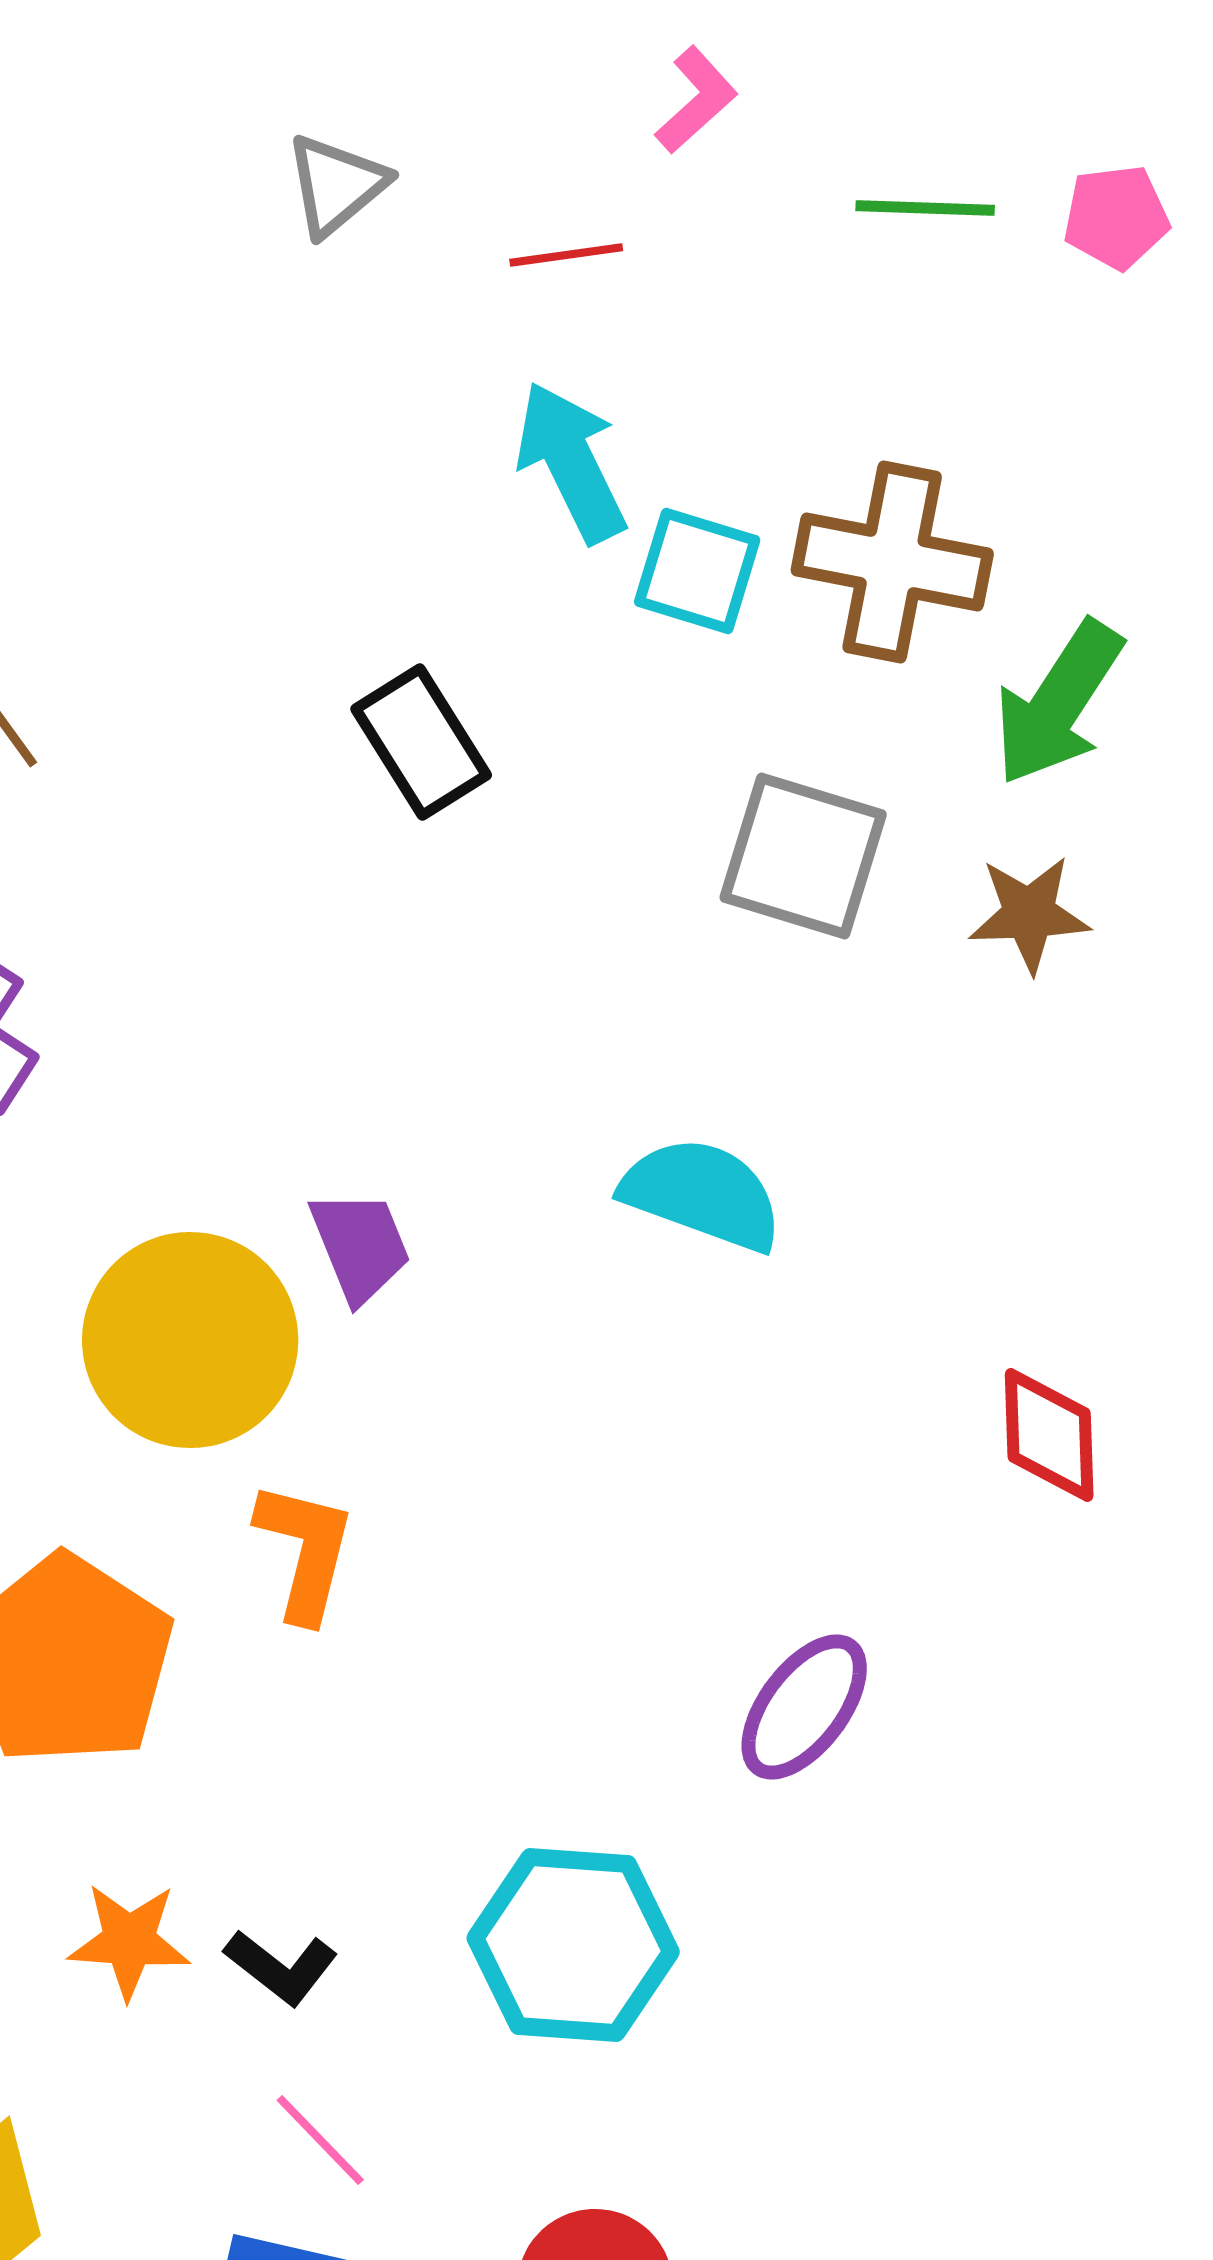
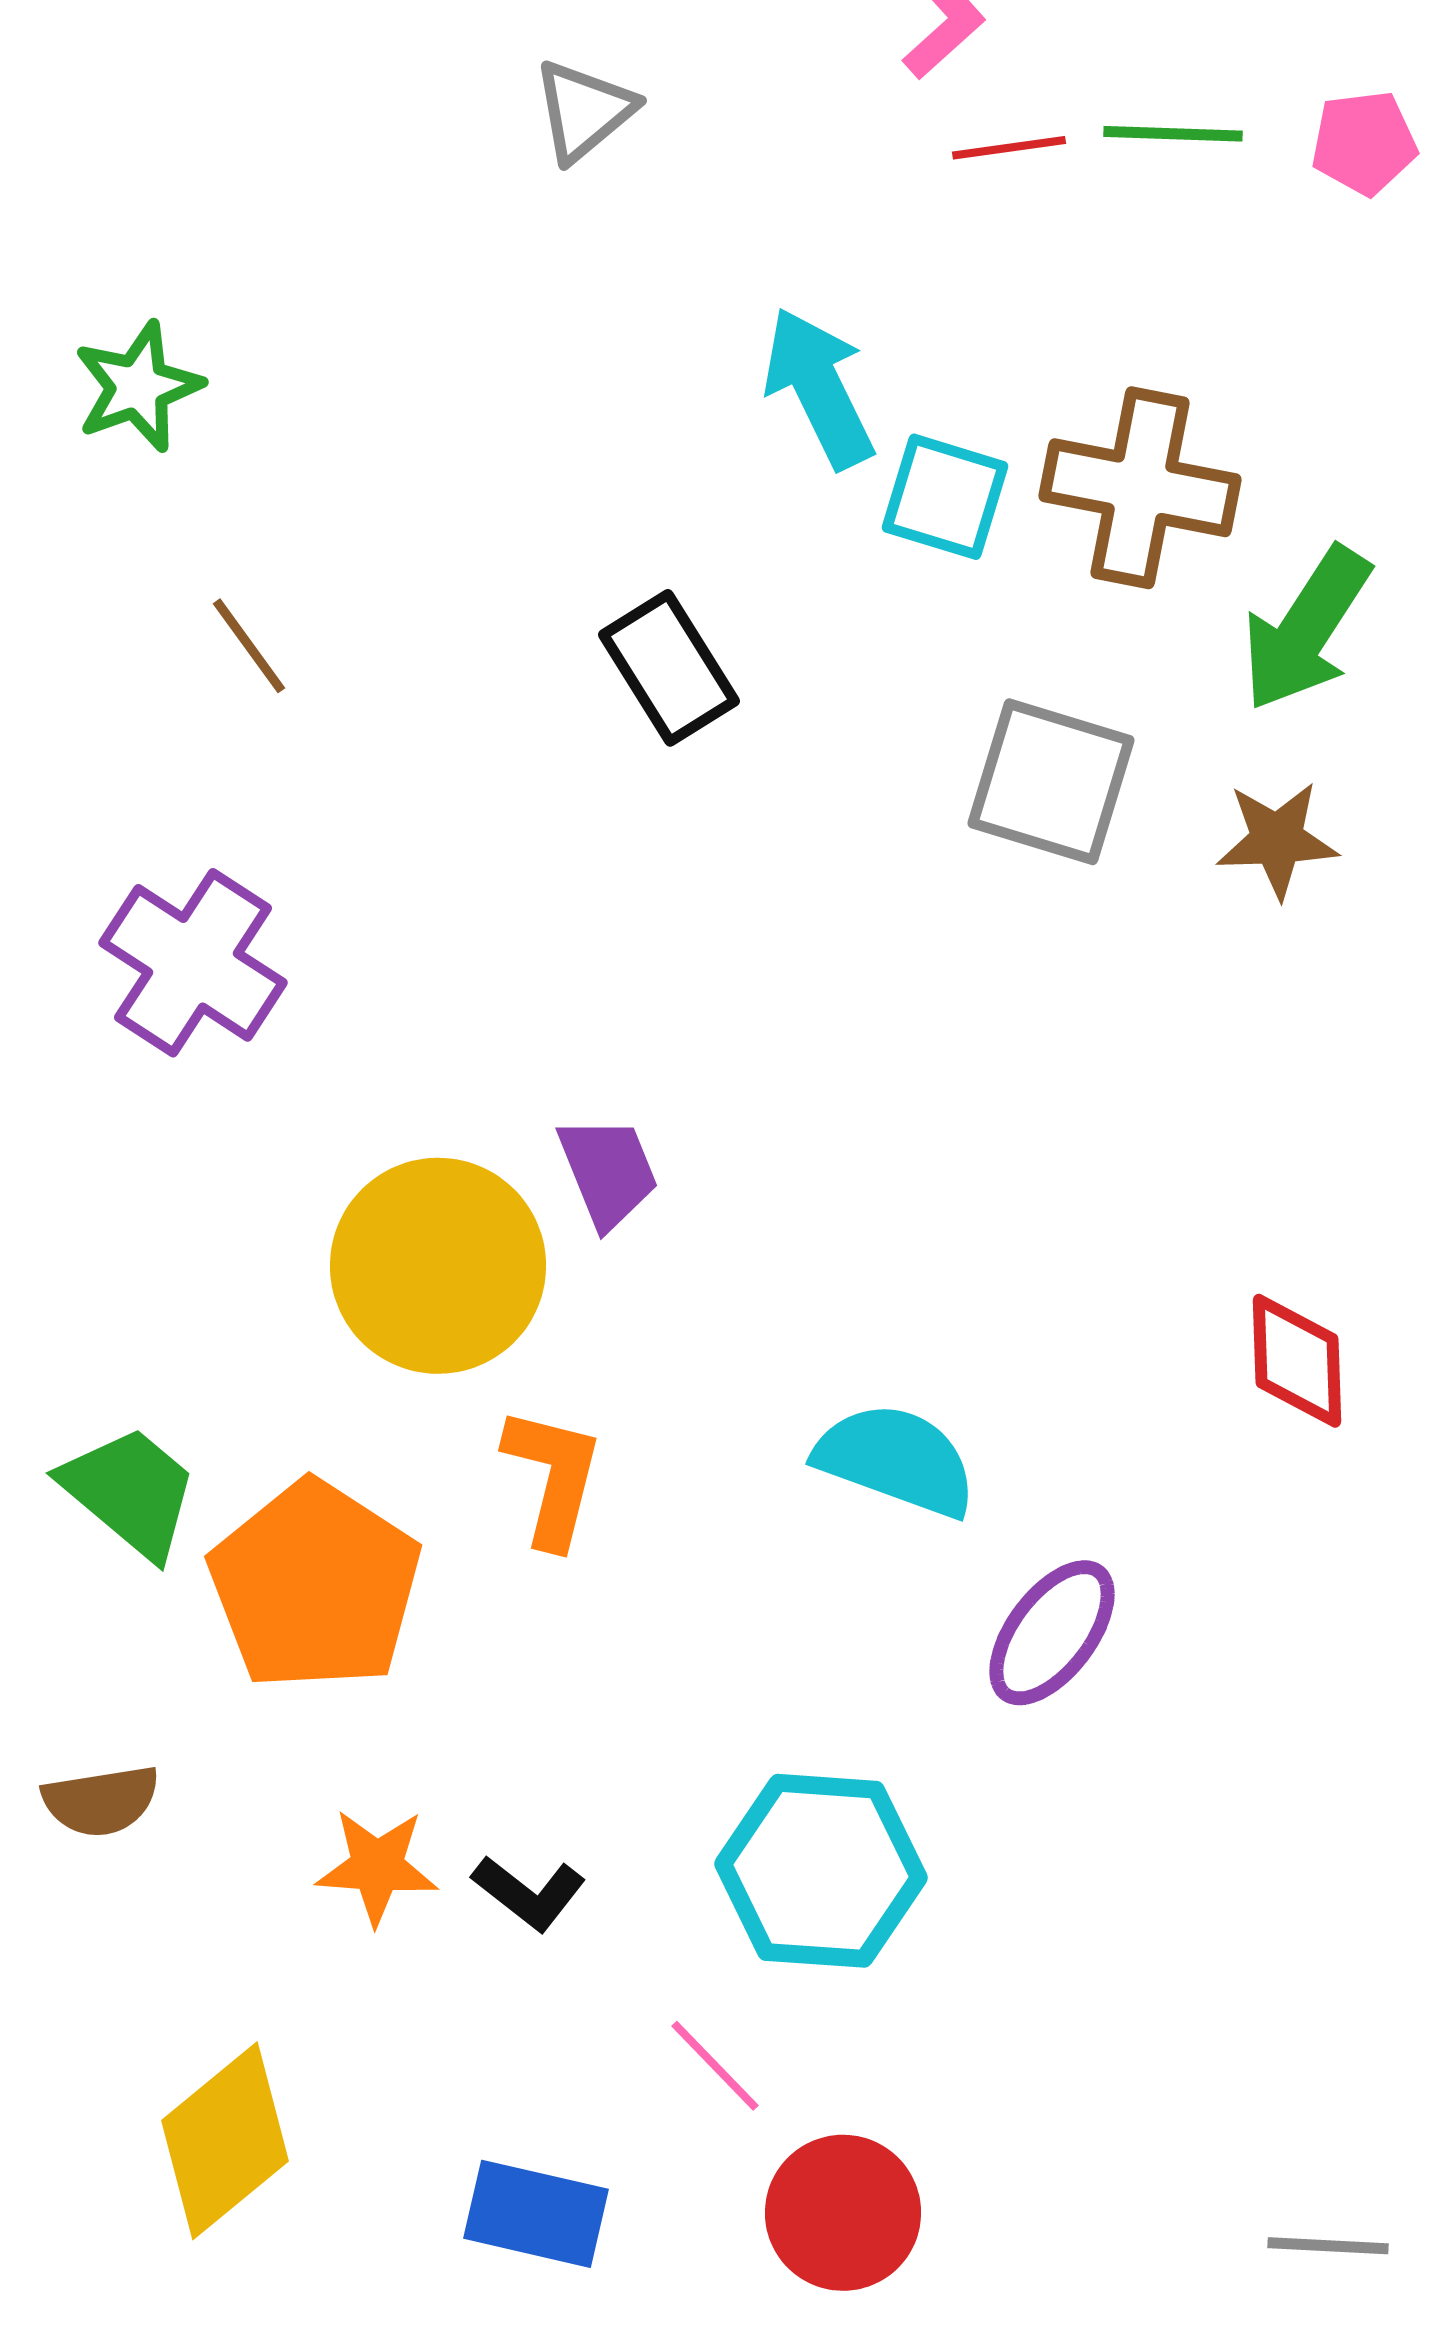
red line: (566, 255) -> (1009, 148), moved
cyan semicircle: (702, 1194) -> (896, 1460), moved
pink line: (320, 2140) -> (715, 2066), moved

